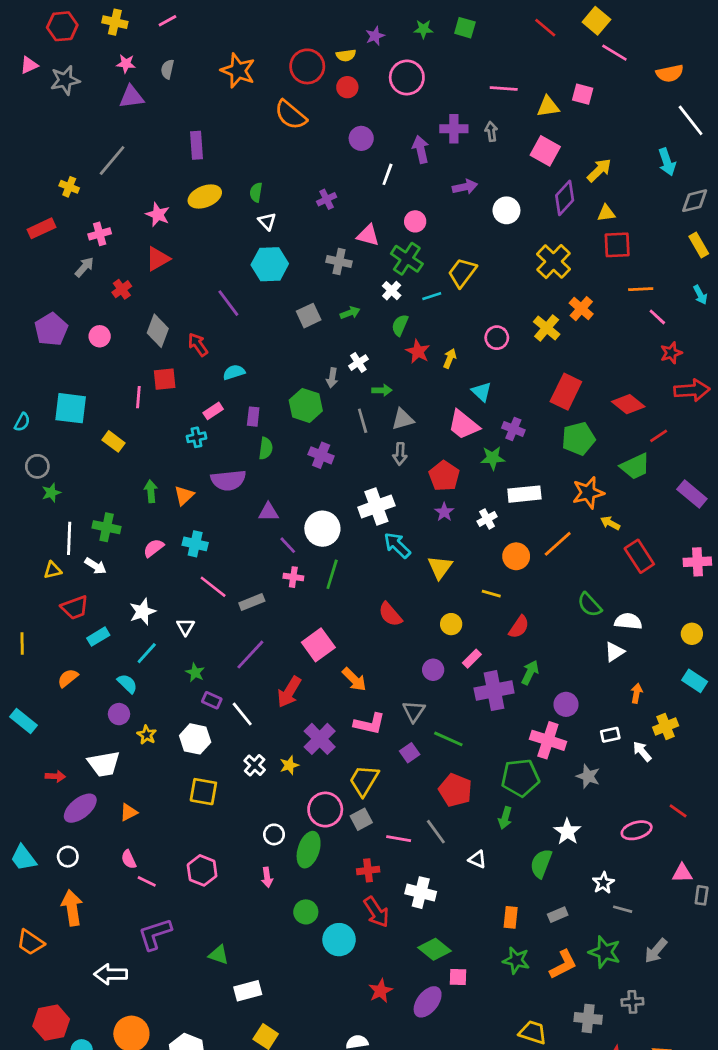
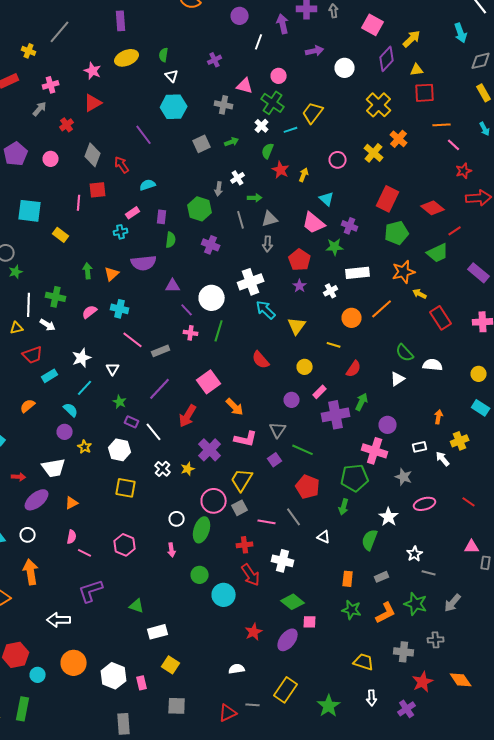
white triangle: (614, 652) -> (398, 379), moved
pink ellipse: (637, 830) -> (425, 504), moved
pink semicircle: (129, 859) -> (72, 537), turned -144

